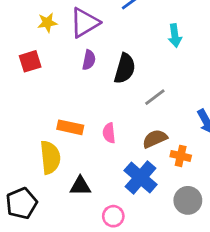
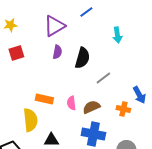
yellow star: (47, 23) -> (10, 25), moved
brown semicircle: (155, 139) -> (91, 107), moved
orange cross: (181, 156) -> (123, 109), moved
blue cross: (141, 177) -> (93, 134), turned -30

